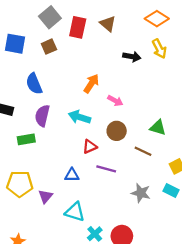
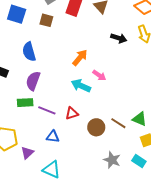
brown square: (49, 47) -> (46, 20), turned 32
cyan arrow: (79, 117) -> (81, 86), moved
green triangle: (158, 128) -> (140, 119), moved
brown circle: (117, 131) -> (96, 127), moved
green rectangle: (26, 139) -> (25, 103), moved
purple line: (106, 169) -> (47, 110), moved

